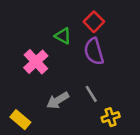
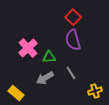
green triangle: (63, 36) -> (49, 57), moved, turned -32
yellow cross: (111, 117) -> (95, 91), moved

